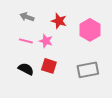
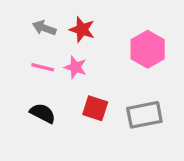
red star: (59, 21) -> (82, 30), moved
red square: (49, 66) -> (95, 108), moved

